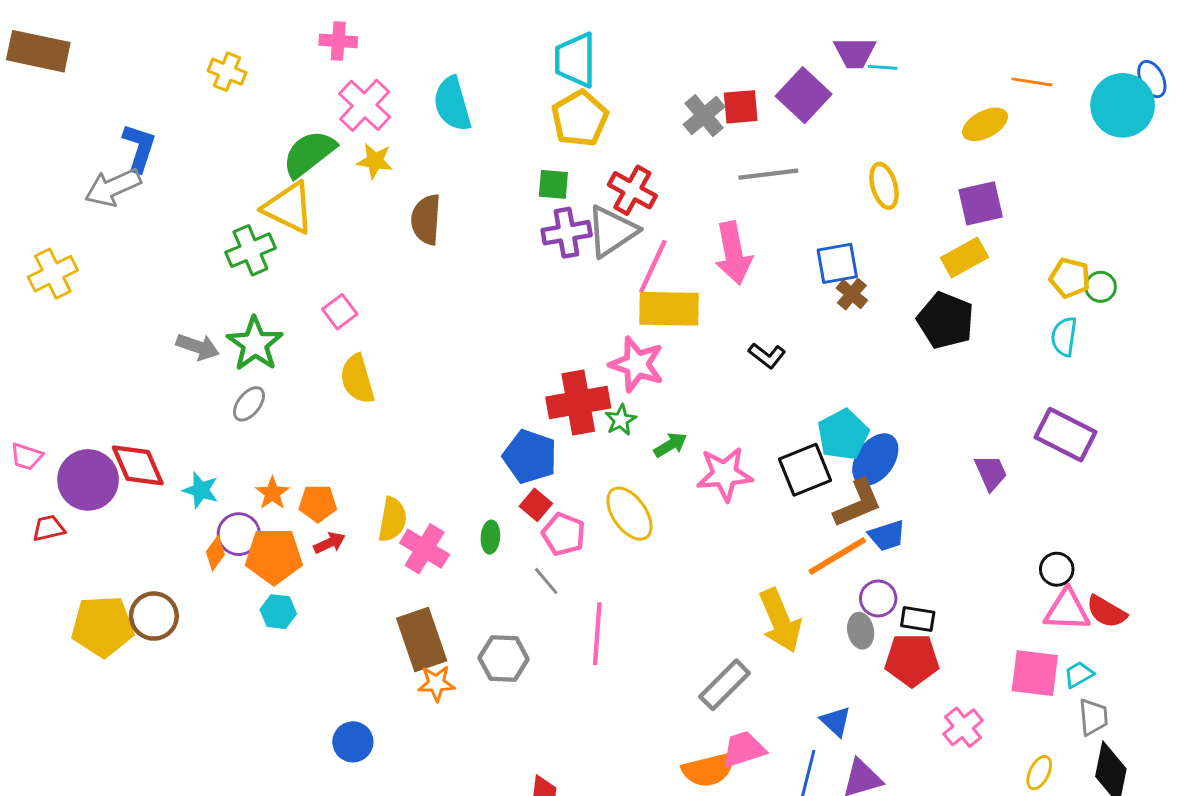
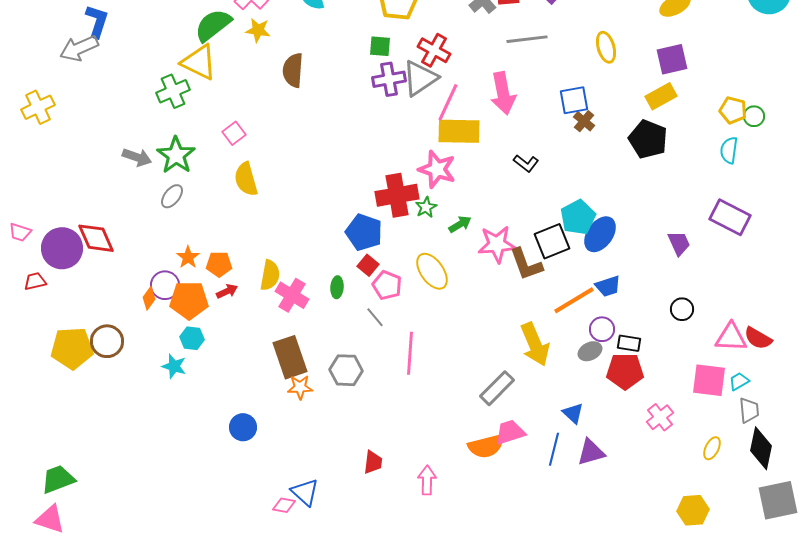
cyan star: (201, 490) -> (174, 366), moved
brown L-shape: (858, 503) -> (526, 264), moved, turned 93
black circle: (1057, 569) -> (682, 309), moved
gray ellipse: (861, 631) -> (590, 351), turned 75

